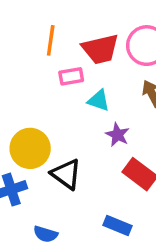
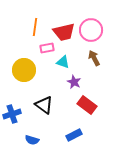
yellow circle: (30, 148) -> (24, 70), moved
blue rectangle: (118, 226) -> (74, 135), turned -49

